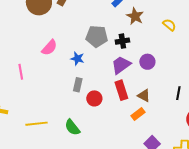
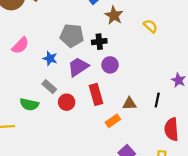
purple circle: (147, 62) -> (110, 65), moved
purple trapezoid: (121, 65) -> (78, 67), moved
gray rectangle: (78, 85) -> (49, 87), turned -64
brown triangle: (144, 96) -> (129, 104), moved, turned -32
green semicircle: (72, 127) -> (29, 104), moved, turned -42

